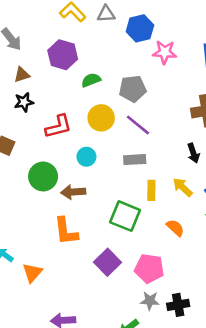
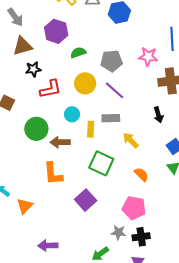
pink star: (165, 52) -> (148, 57), moved
brown triangle: (22, 75) -> (23, 46), size x1.5
black star: (24, 102) -> (33, 69), moved
yellow arrow: (183, 187) -> (131, 140), moved
yellow rectangle: (151, 190) -> (91, 129), moved
pink pentagon: (149, 268) -> (134, 208), moved

